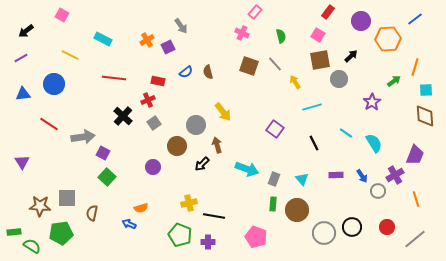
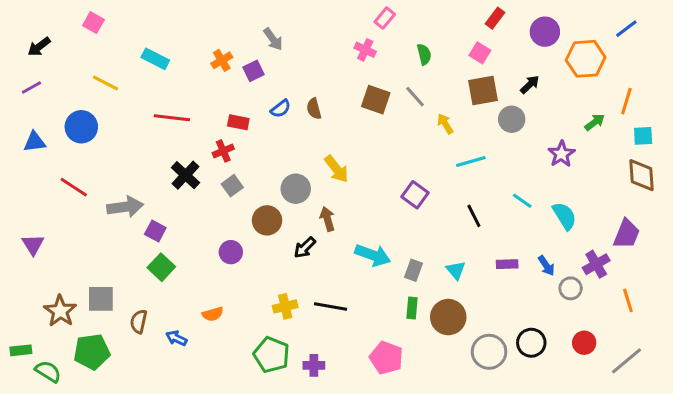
brown star: (40, 206) -> (60, 311), turned 30
black line: (214, 216) -> (330, 306), moved
blue arrow: (129, 224) -> (176, 338), moved

